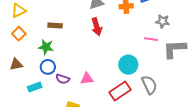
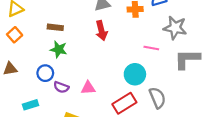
gray star: (163, 21) -> (175, 28), size x1.5
pink line: (151, 39) -> (151, 48), moved
green star: (46, 47) -> (59, 49), moved
cyan rectangle: (35, 87) -> (31, 105), moved

